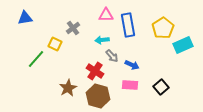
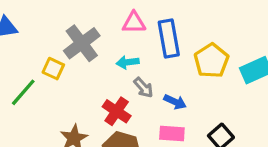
gray cross: (73, 28) -> (82, 43), size x1.6
yellow pentagon: (163, 28) -> (211, 61), moved

